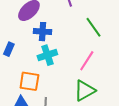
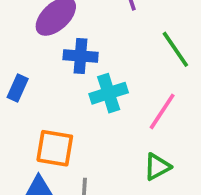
cyan cross: (47, 55) -> (109, 93), moved
green triangle: (85, 91) -> (157, 167), size x0.7

